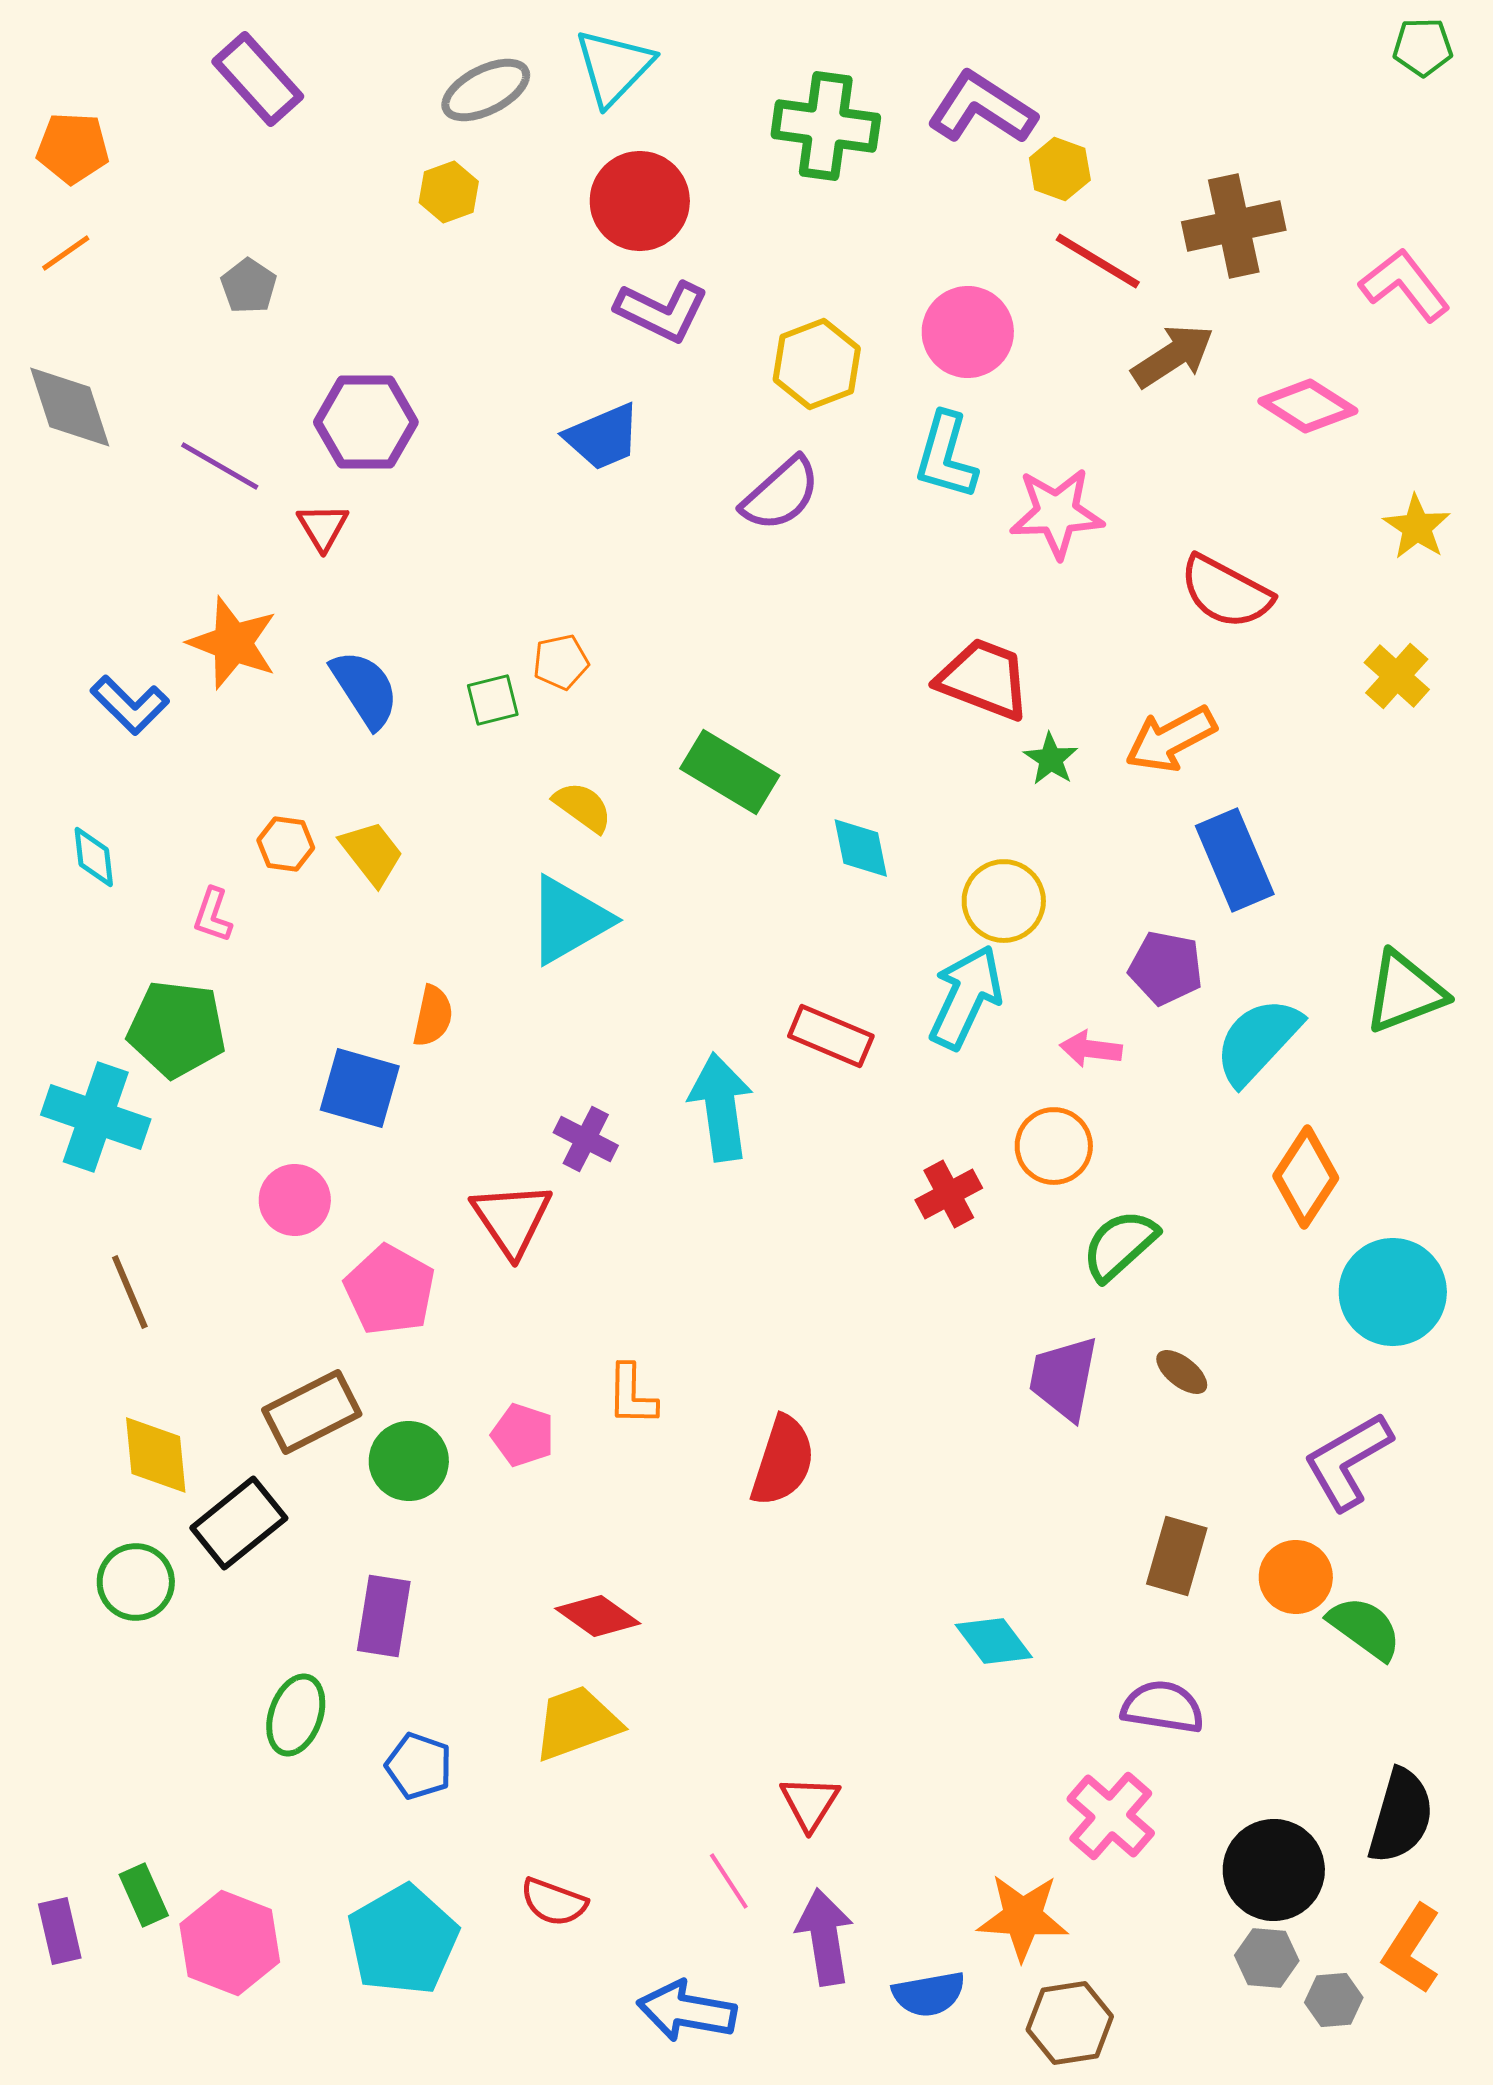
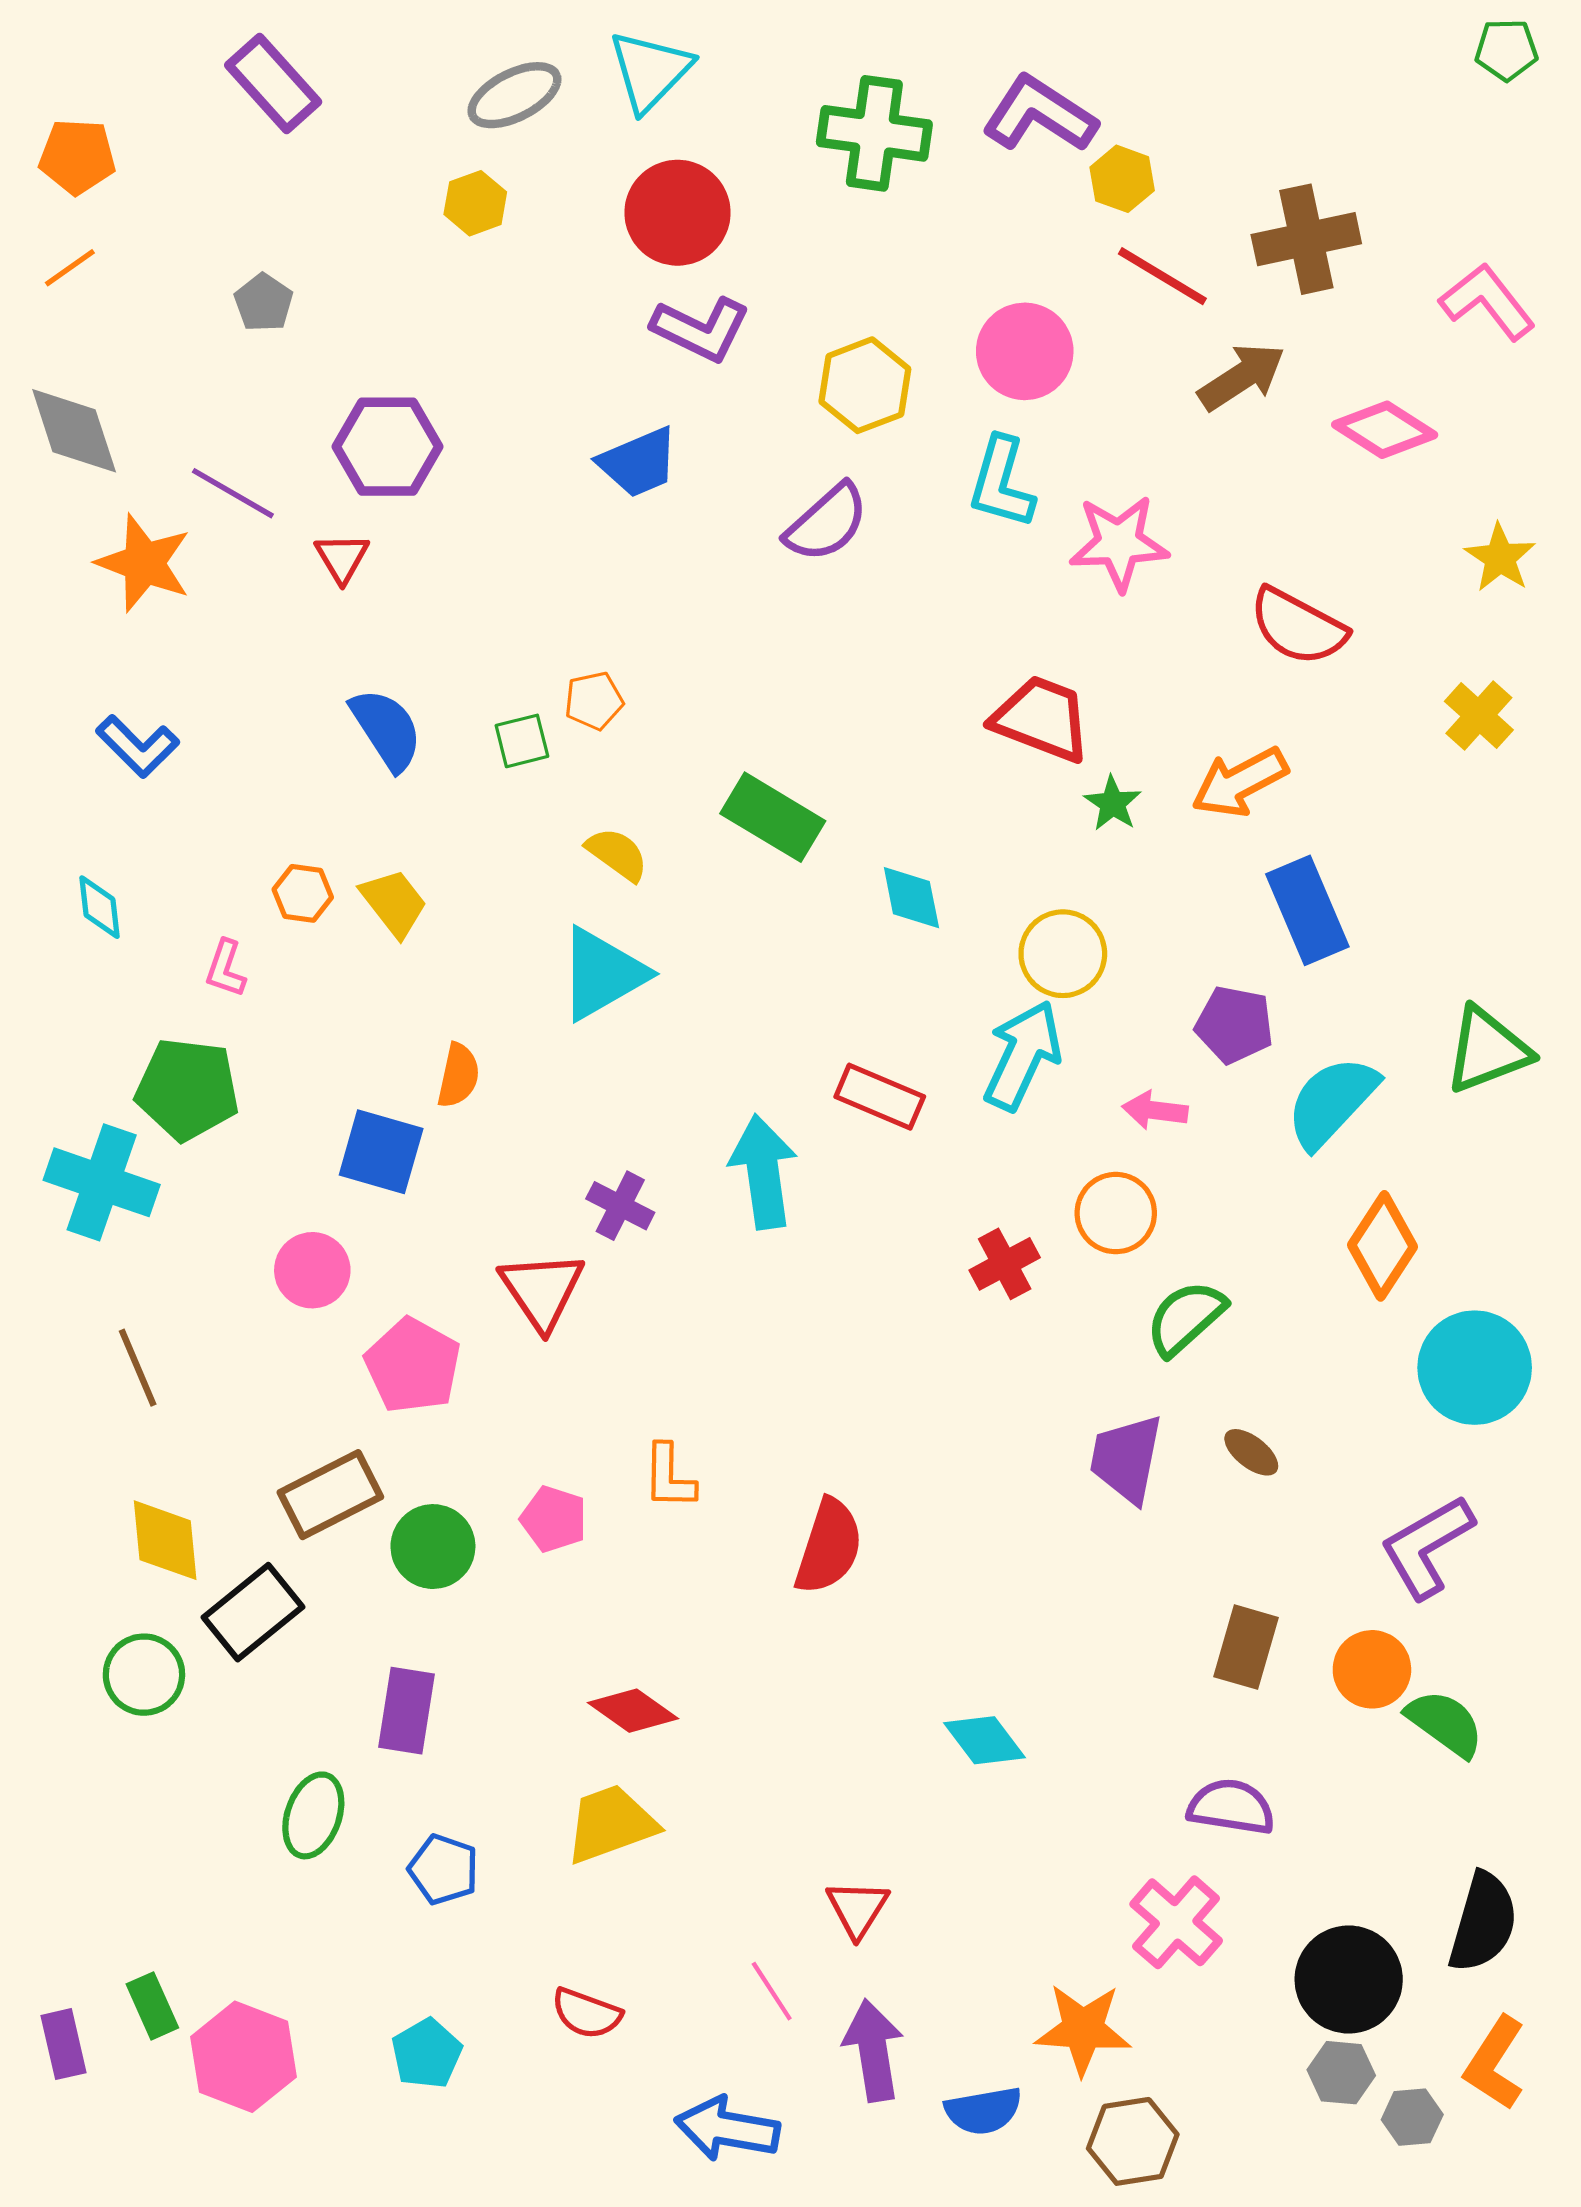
orange star: (233, 643) -> (144, 563), moved
cyan diamond: (994, 1641) -> (984, 1740), moved
cyan pentagon: (403, 1940) -> (427, 2054), size x0.6

